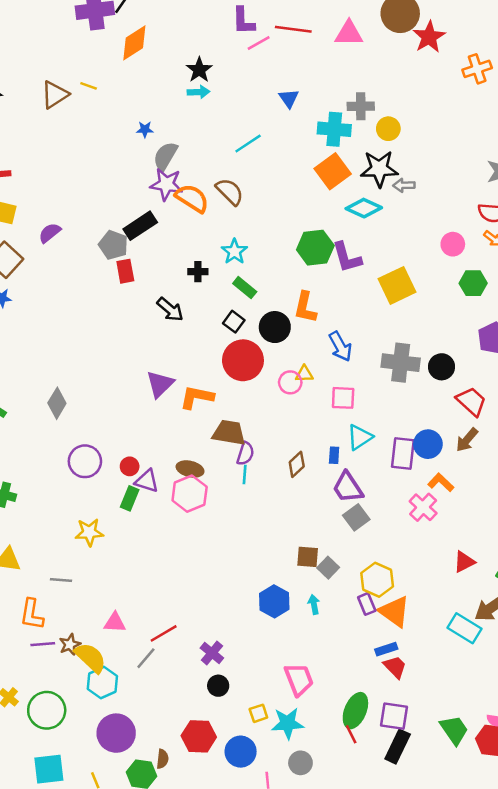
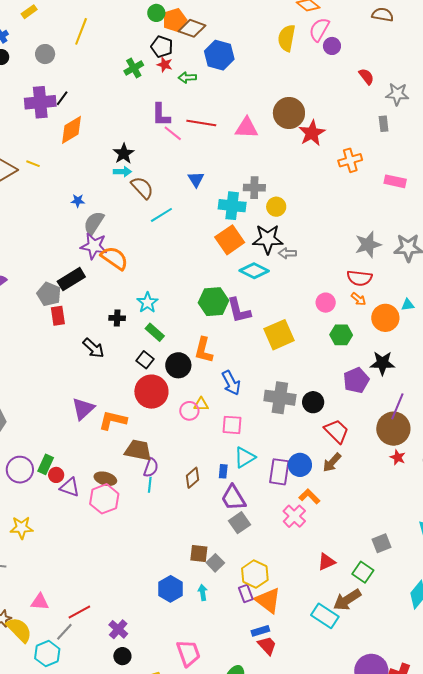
pink line: (259, 43) -> (173, 133), turned 66
brown semicircle: (230, 192) -> (142, 188), moved
green rectangle: (130, 498) -> (46, 464), moved
cyan hexagon: (102, 683) -> (47, 654), moved

